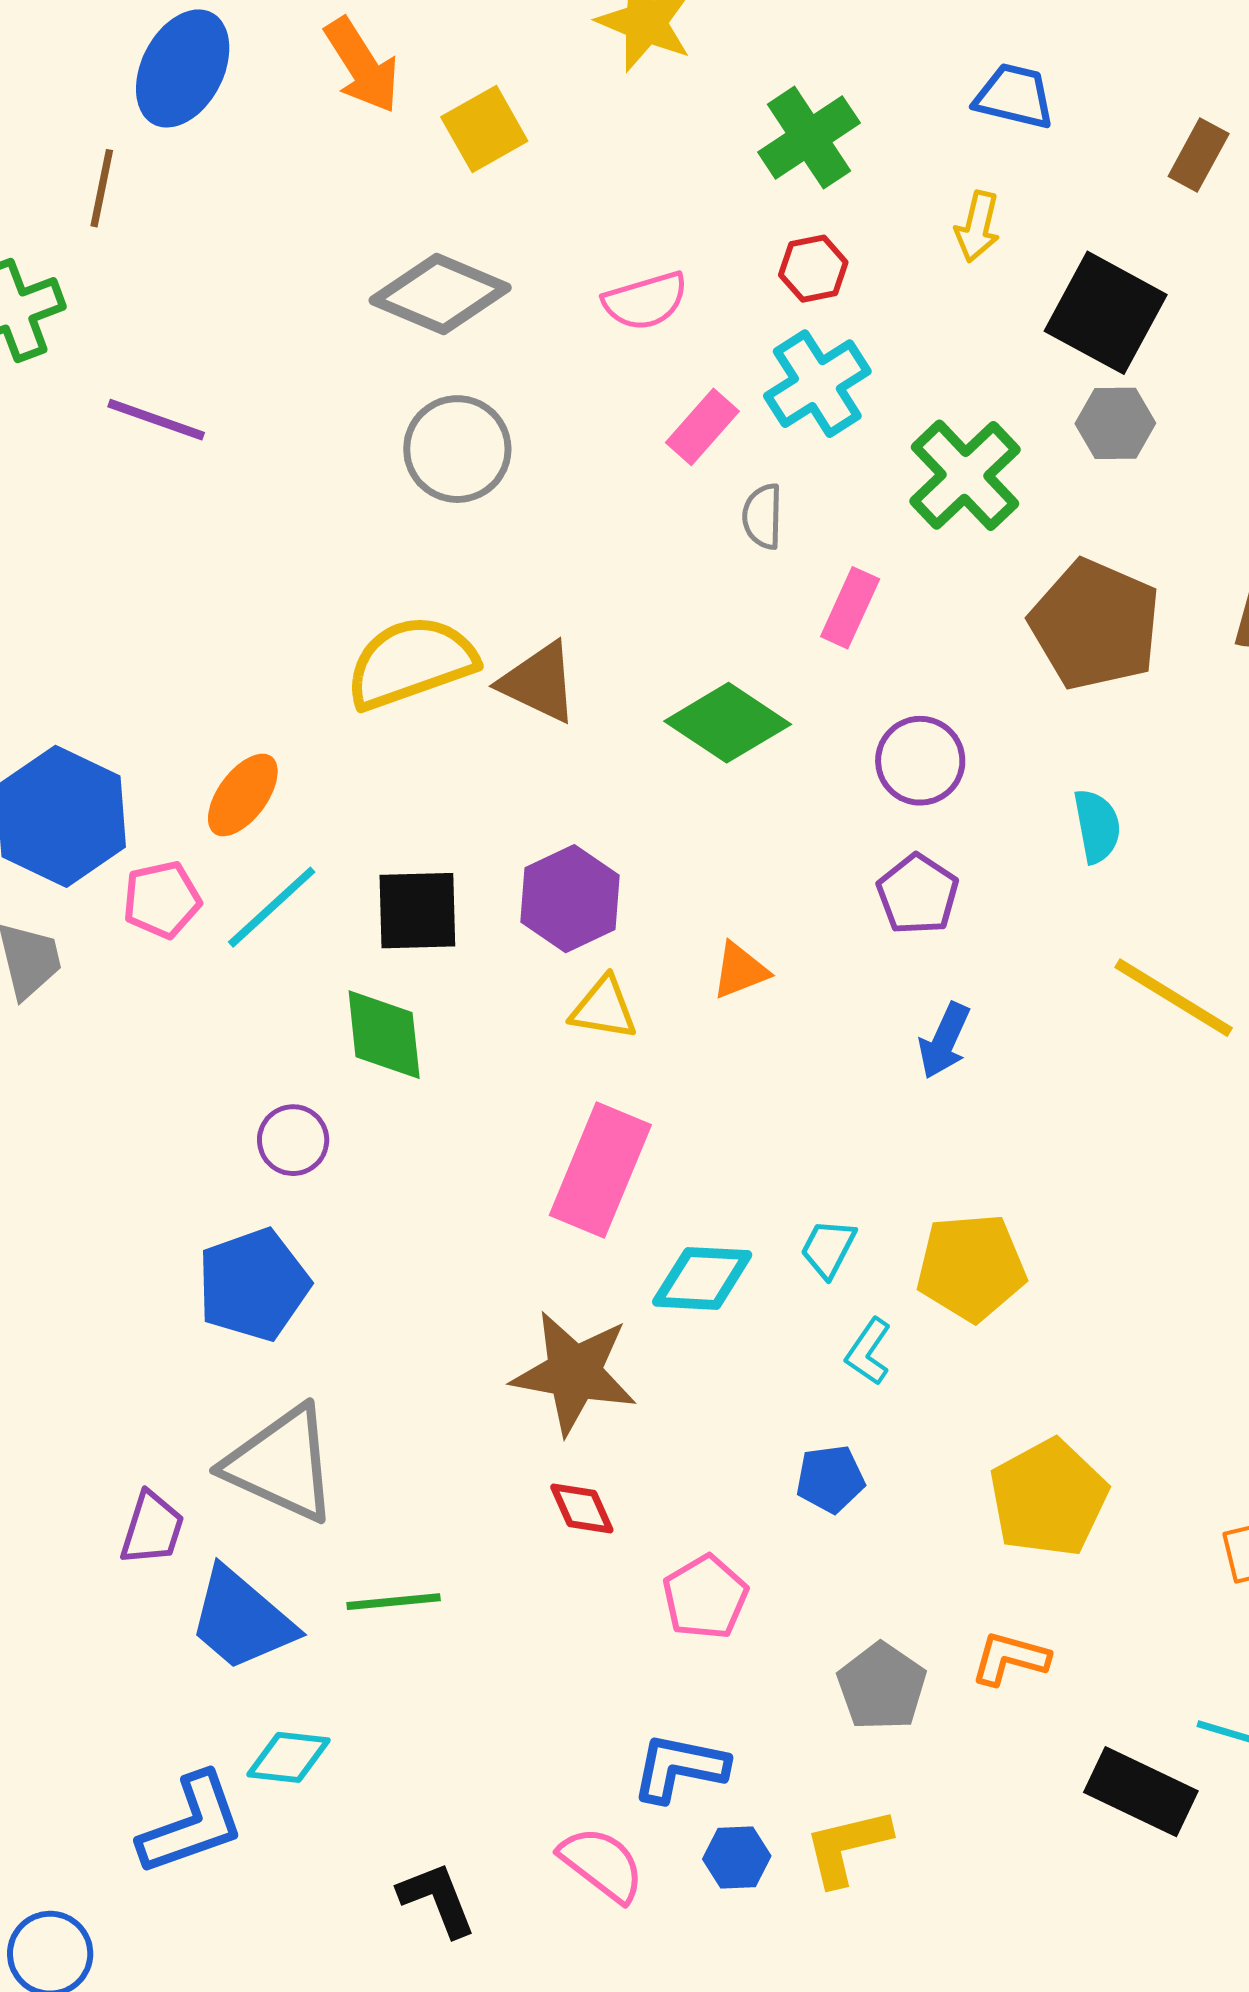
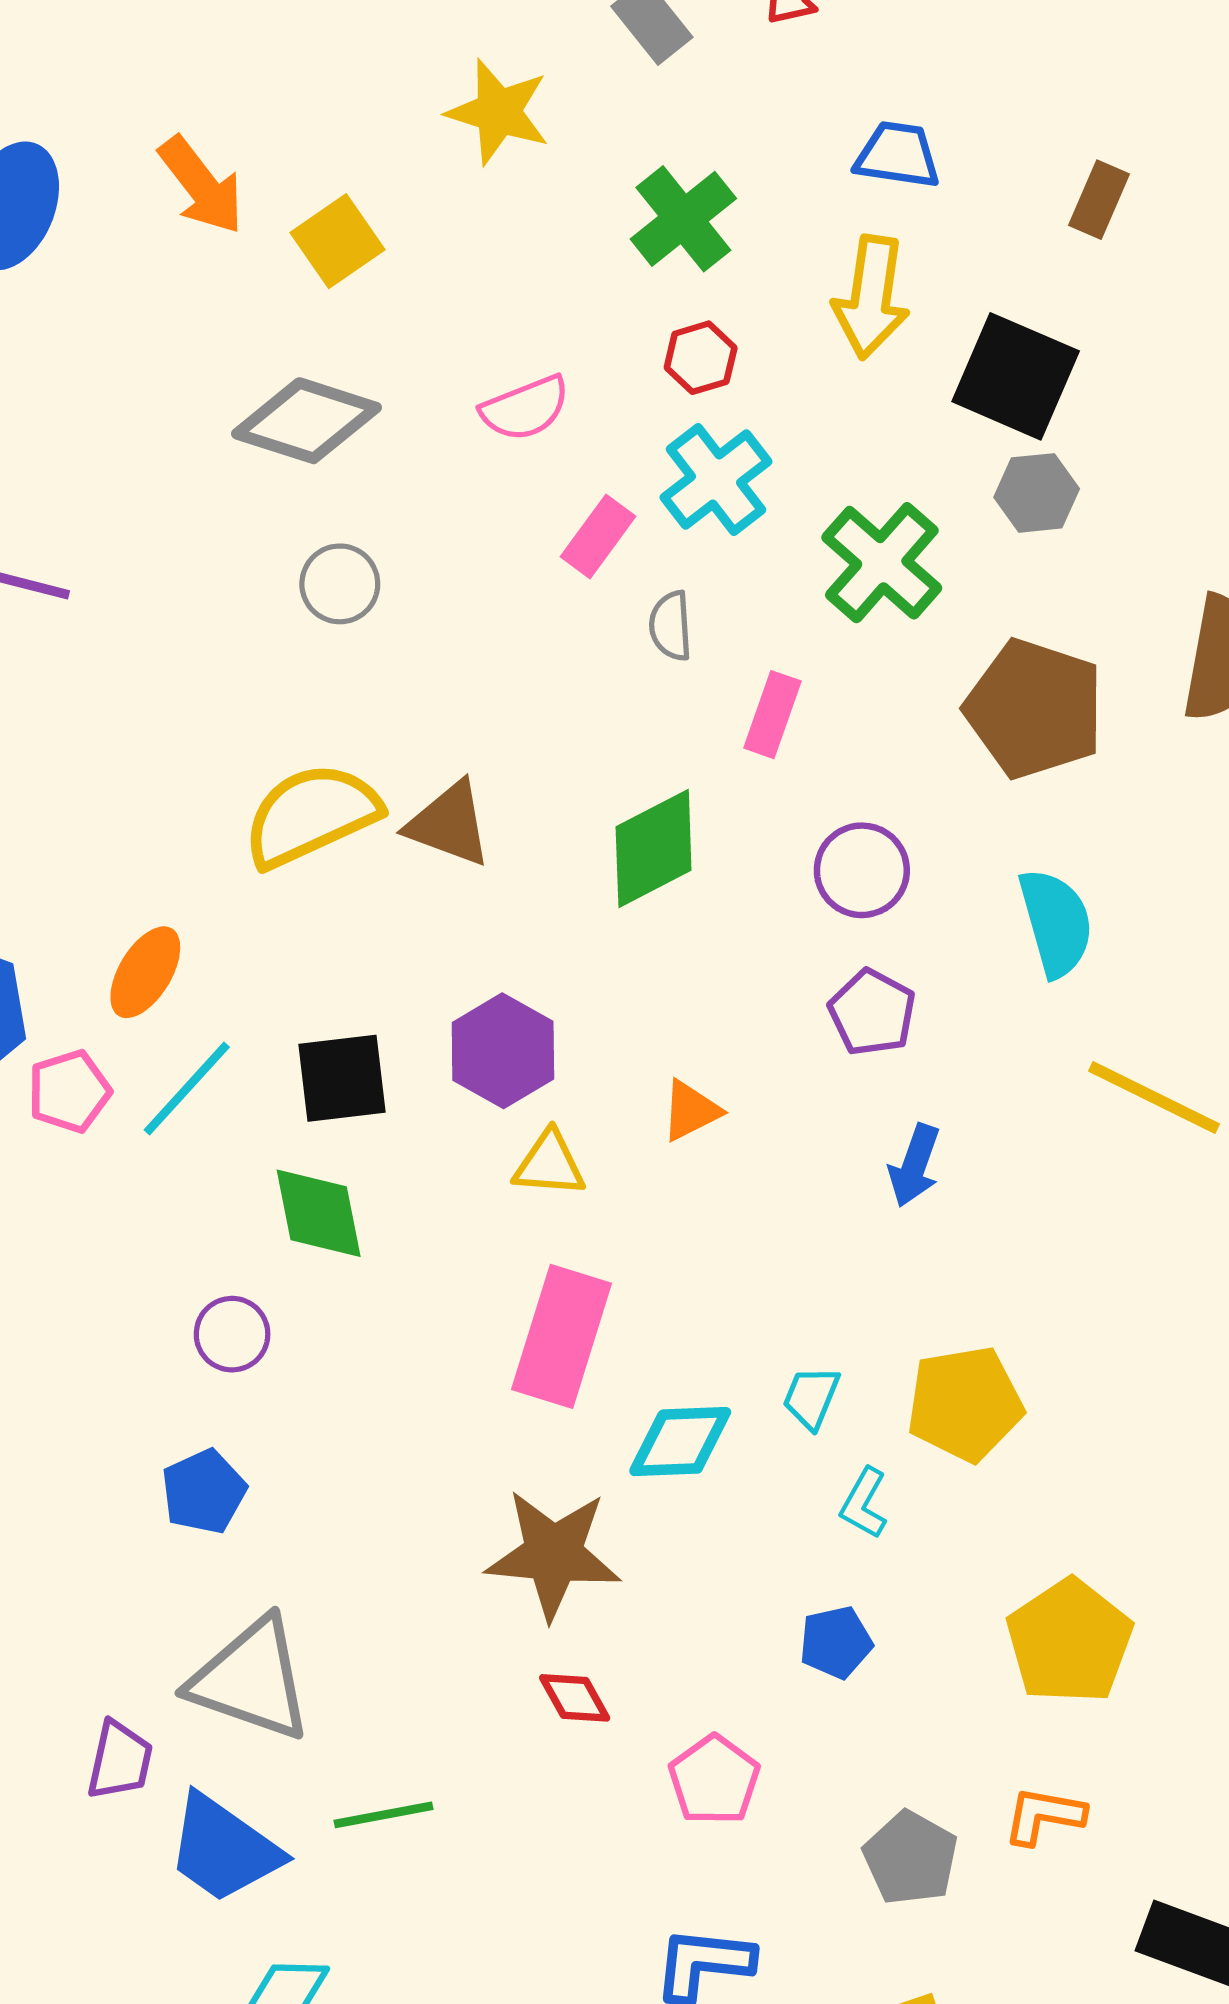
yellow arrow: (978, 227) -> (871, 297), size x1.6
gray circle: (457, 449) -> (340, 584), size x0.7
green diamond: (728, 723) -> (654, 849), turned -56
cyan semicircle: (1097, 826) -> (1056, 923), size x1.4
blue pentagon: (253, 1285) -> (204, 1492), size x0.7

